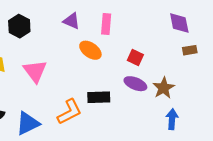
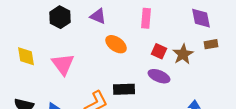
pink rectangle: (106, 24) -> (146, 18), moved
black hexagon: (19, 26) -> (60, 17), moved
brown star: (164, 88) -> (183, 54), moved

